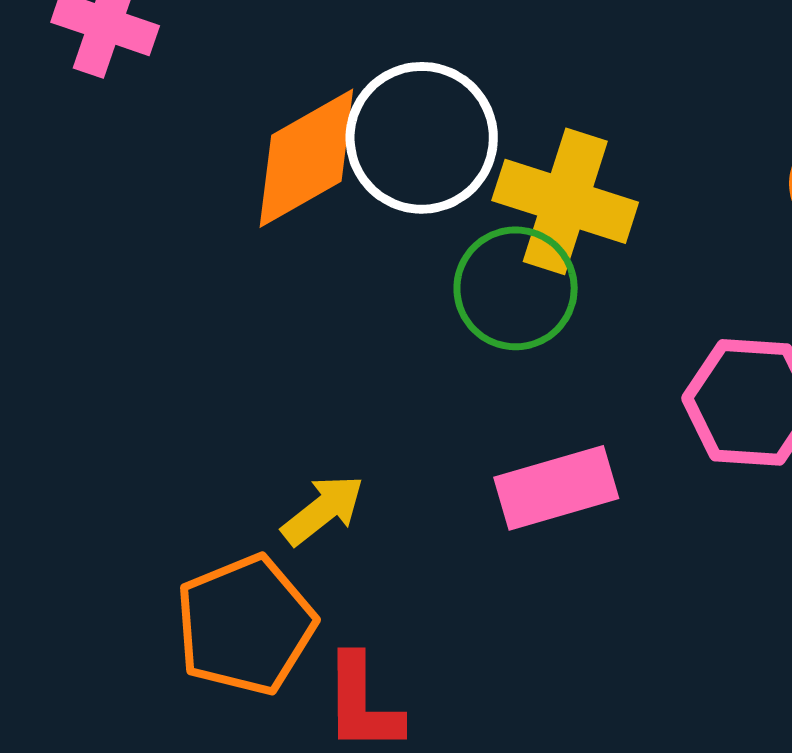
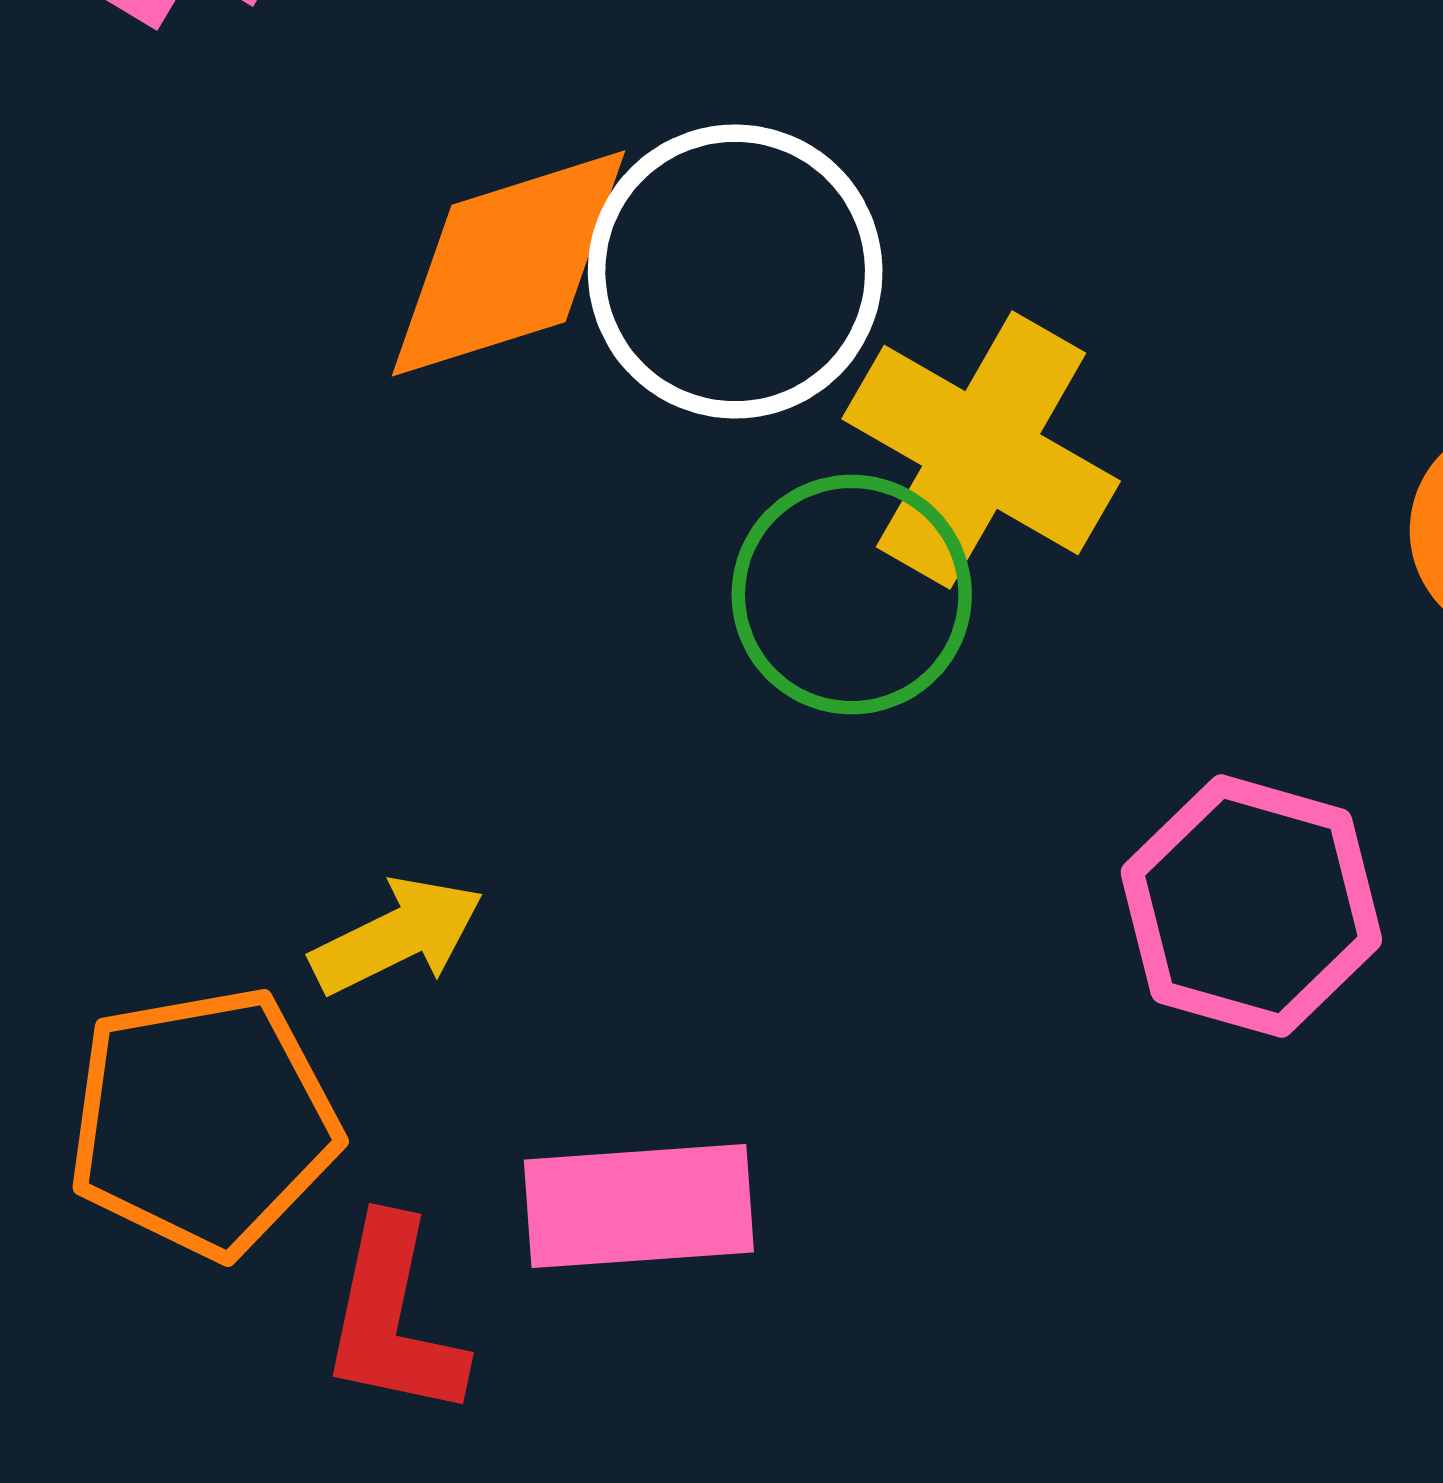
pink rectangle: (556, 488) -> (639, 1206), moved

